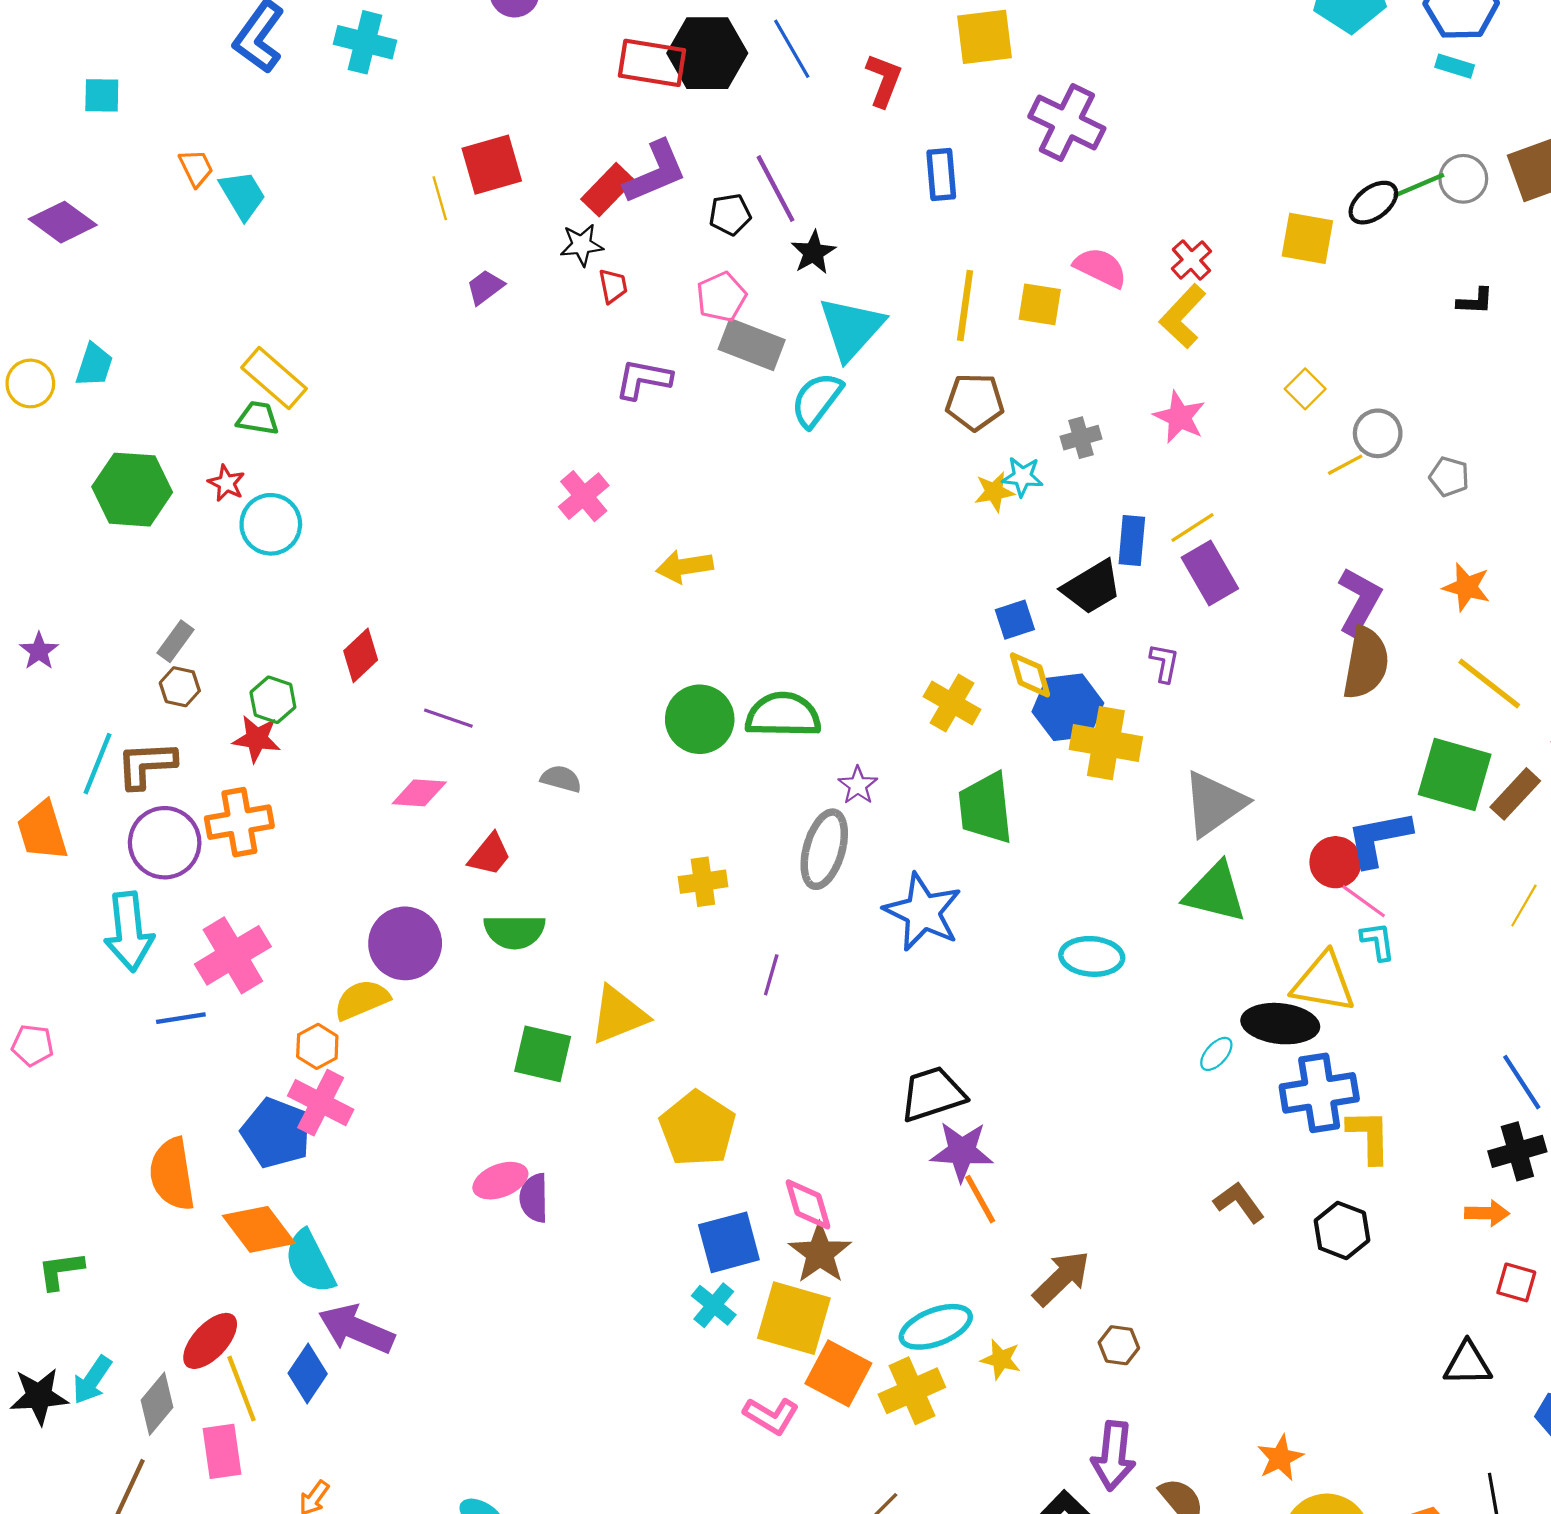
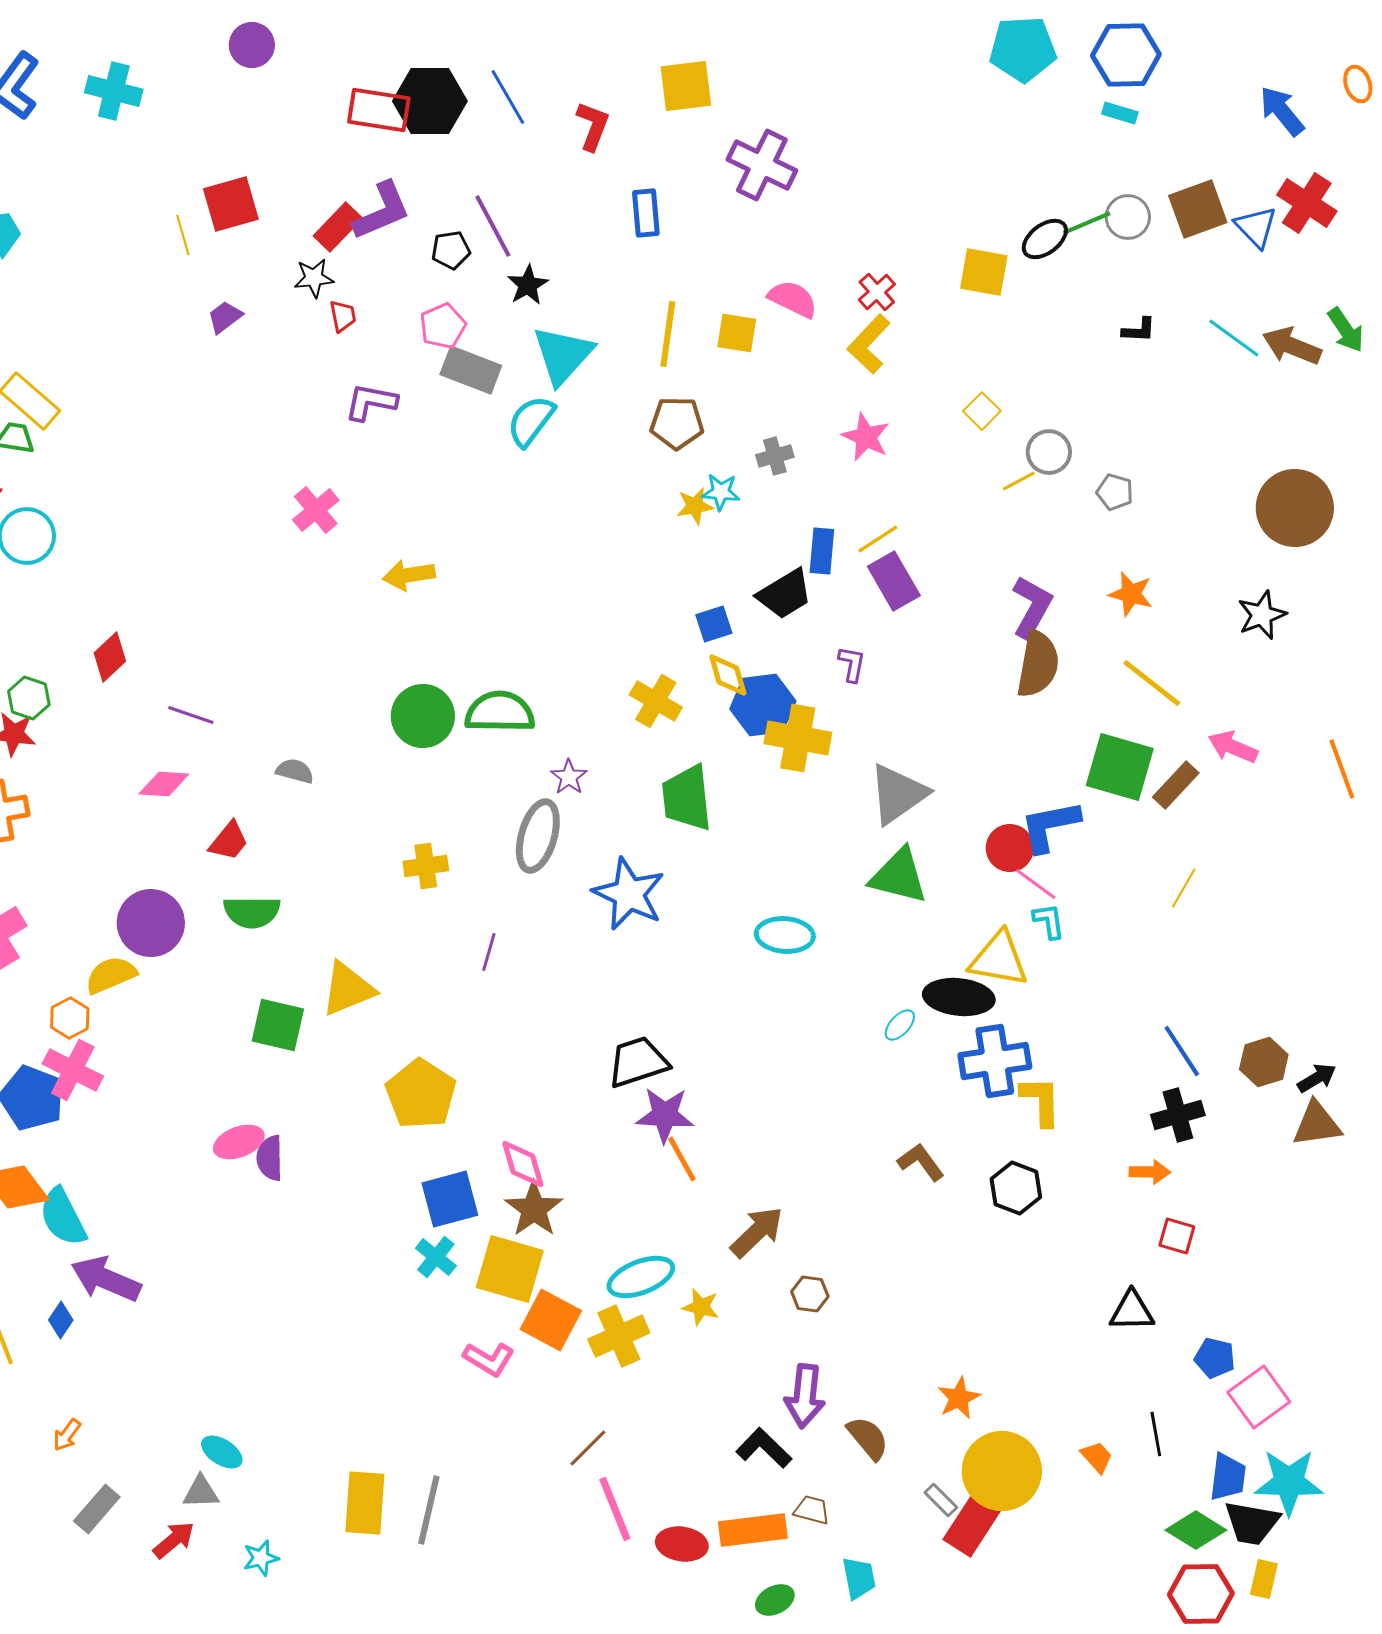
blue diamond: (308, 1373) -> (61, 1320), size x0.7

